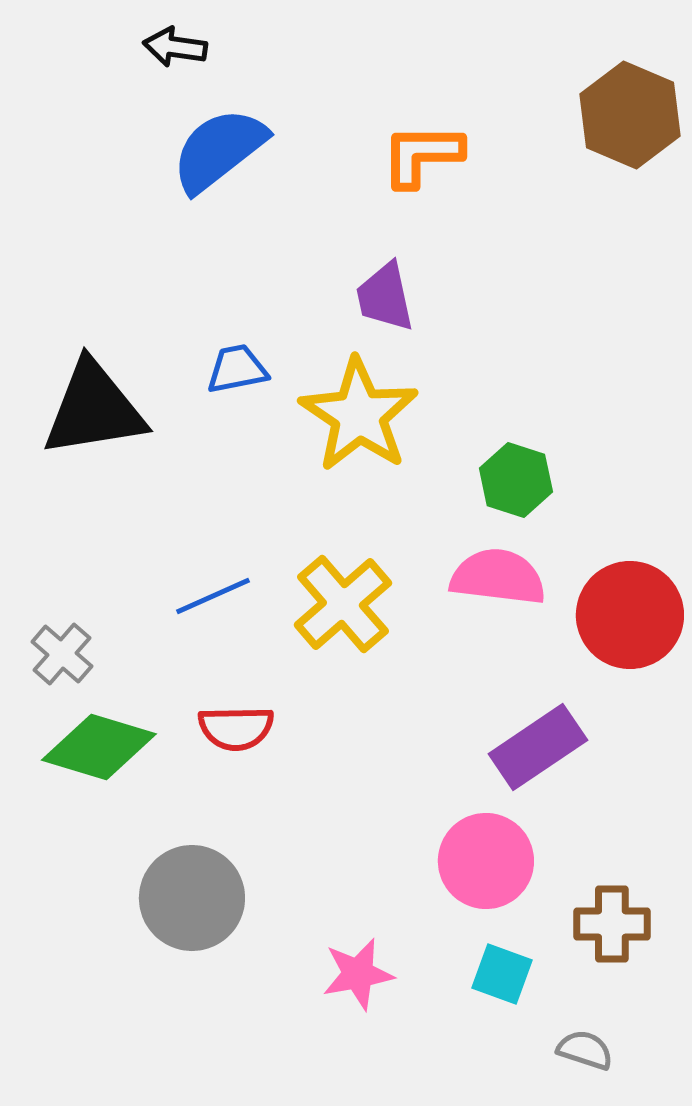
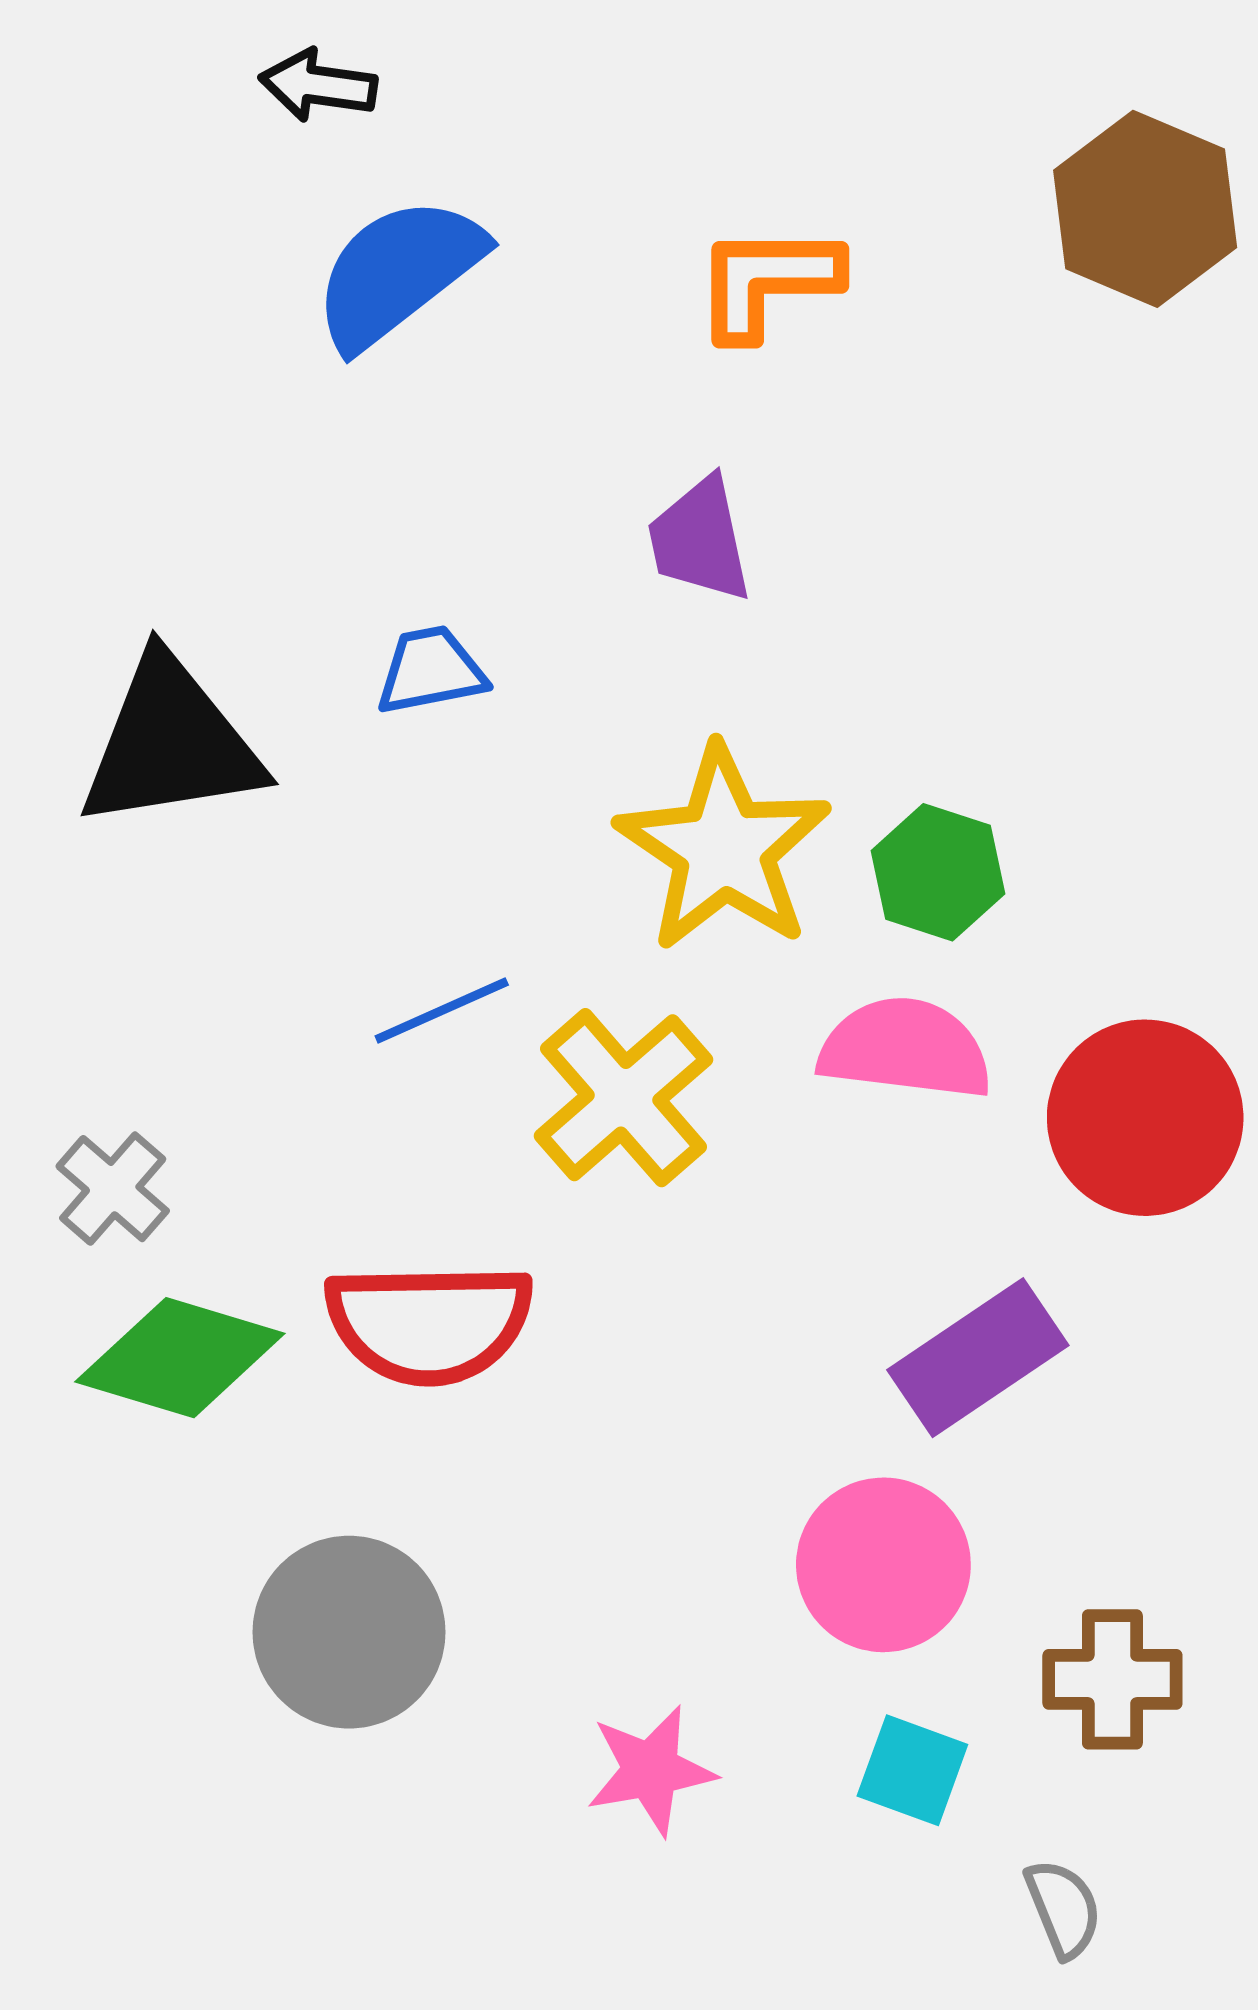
yellow star: (359, 415) -> (723, 849), moved
blue line: (213, 596) -> (442, 1010), moved
red semicircle: (236, 728) -> (429, 1323), size x1.5
gray semicircle: (585, 1050) -> (1063, 1908), turned 50

